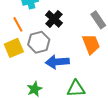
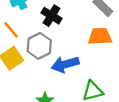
orange trapezoid: (91, 44) -> (100, 36), turned -60

